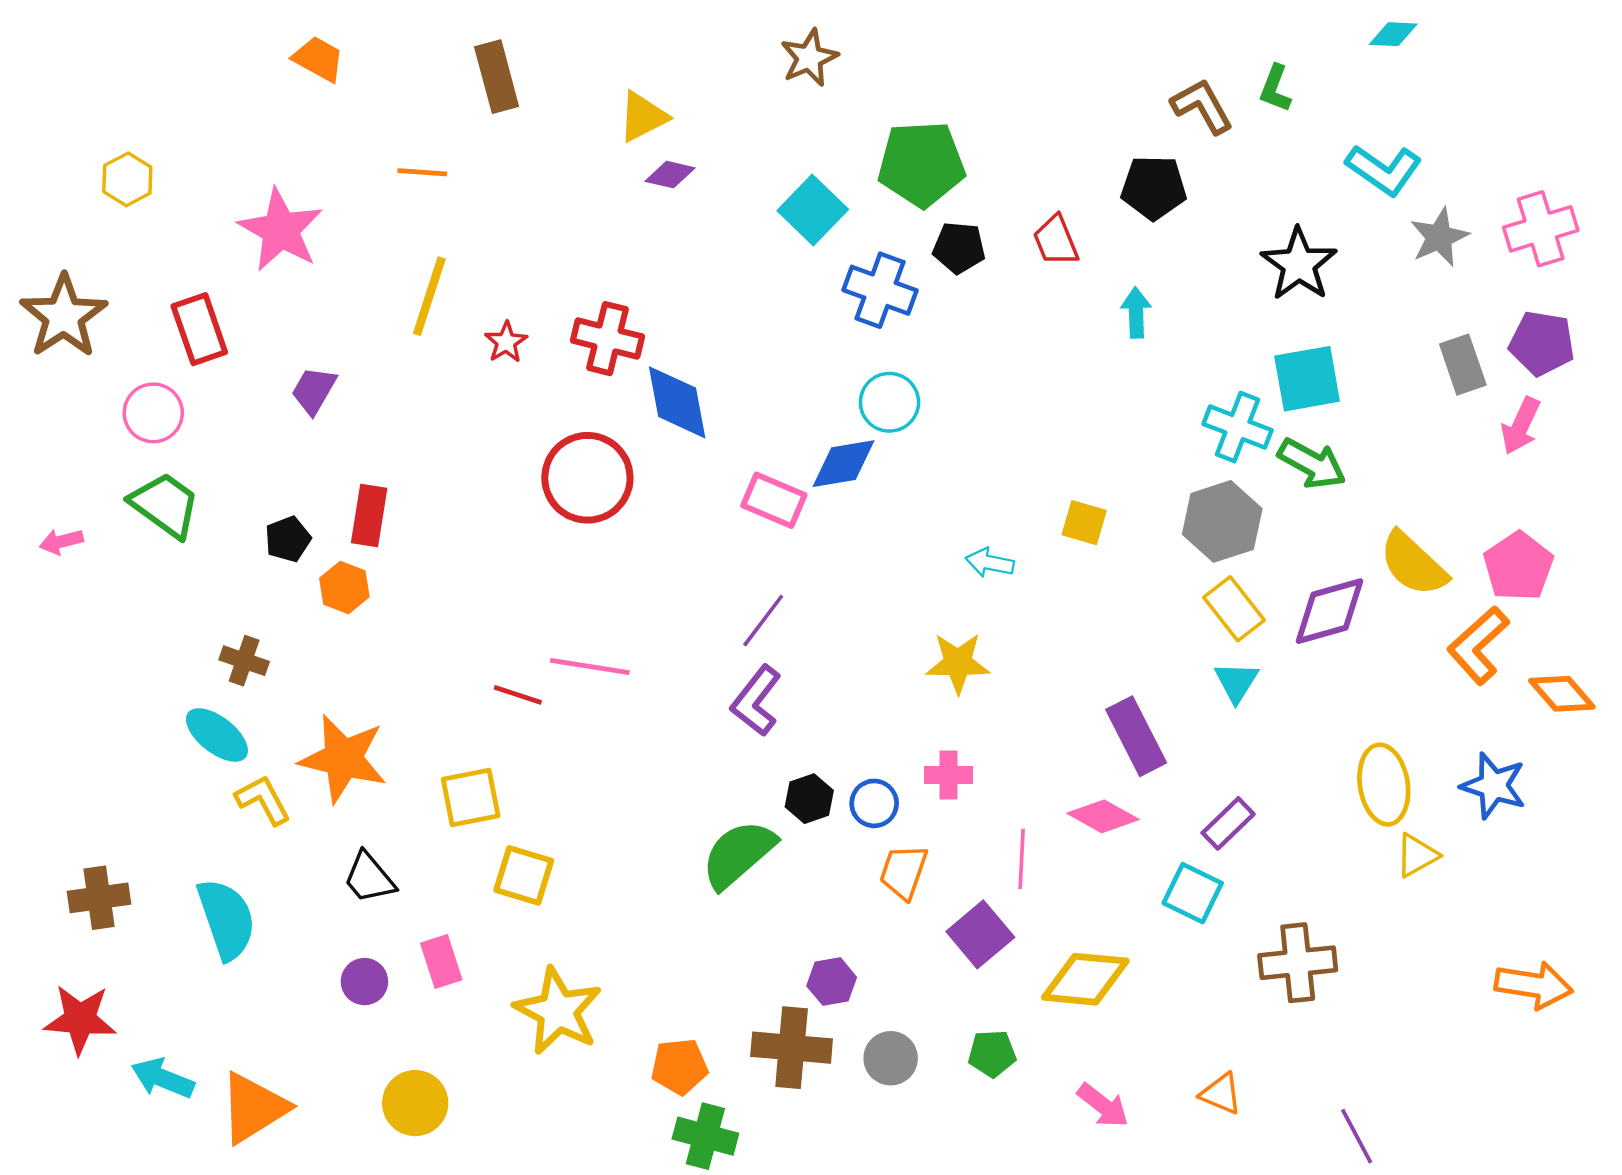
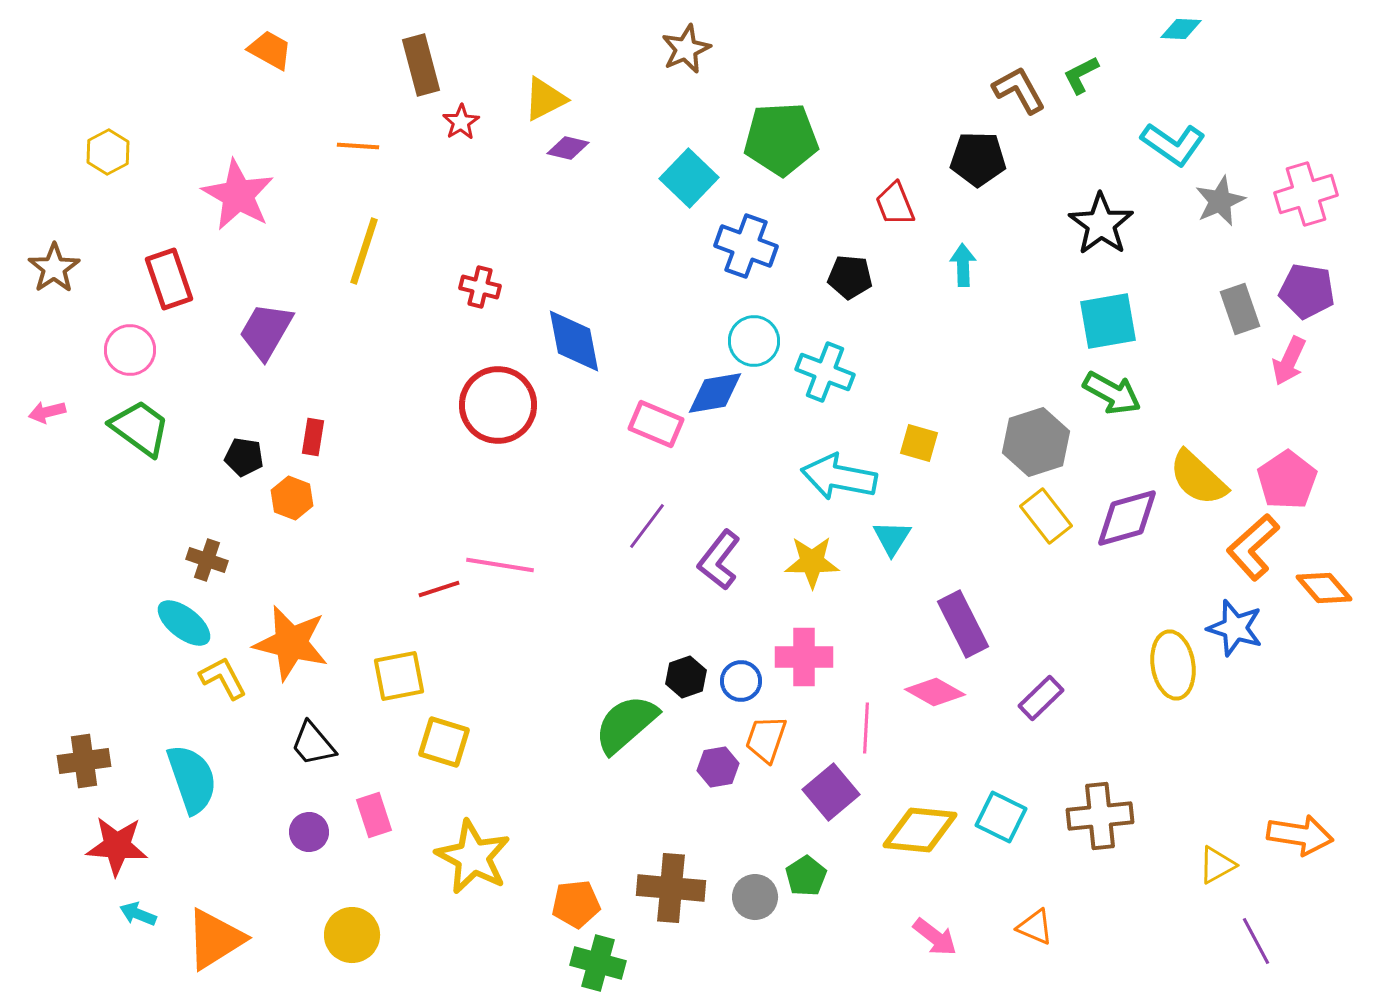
green L-shape: (1275, 88) -> (1081, 75), turned 42
black pentagon: (959, 248) -> (850, 277), moved
brown star: (64, 316) -> (54, 268), size x0.7
red cross: (607, 339) -> (480, 287), moved, size x0.7
red star: (506, 342) -> (461, 122), moved
purple trapezoid: (314, 390) -> (266, 331), size x1.4
cyan cross: (1237, 427) -> (825, 372), moved
red rectangle: (369, 516) -> (313, 437), size x0.7
black pentagon: (288, 539) -> (244, 457), turned 30
pink arrow: (61, 541) -> (47, 412), moved
cyan arrow: (990, 563) -> (839, 477), size x1.8
cyan triangle: (1236, 682) -> (892, 538), moved
red line: (518, 695) -> (439, 589), turned -36
purple L-shape: (756, 701) -> (719, 560), moved
pink cross: (948, 775) -> (804, 657), size x1.4
blue star: (1494, 786) -> (1235, 628), moved
yellow triangle: (1417, 855) -> (1217, 865), moved
cyan square: (1193, 893) -> (1001, 817), moved
purple hexagon: (832, 982) -> (718, 767), moved
red star: (80, 1019) -> (117, 846), moved
green pentagon: (992, 1054) -> (806, 876), moved, turned -30
cyan arrow: (163, 1078) -> (138, 914), size x0.7
purple line: (1357, 1136) -> (1256, 941), moved

